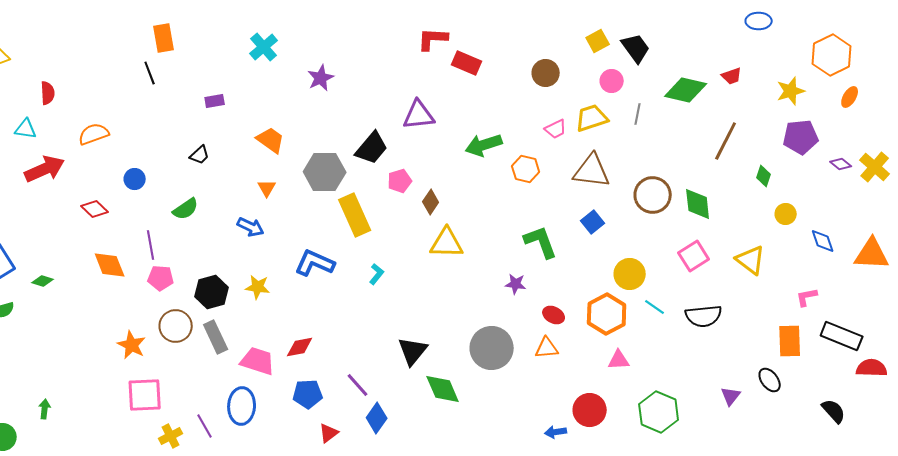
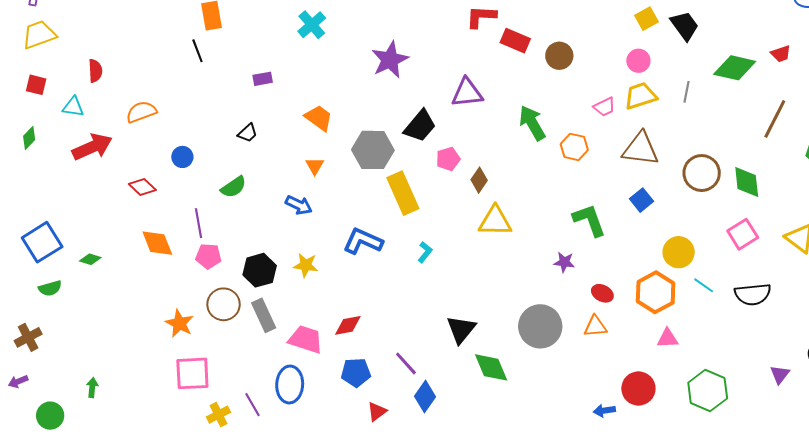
brown circle: (546, 73) -> (559, 56), moved
purple star: (321, 78) -> (390, 60), moved, size x1.4
pink circle: (612, 81) -> (638, 61), moved
green arrow: (484, 145) -> (532, 123), turned 78

